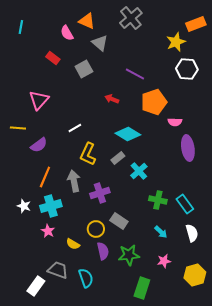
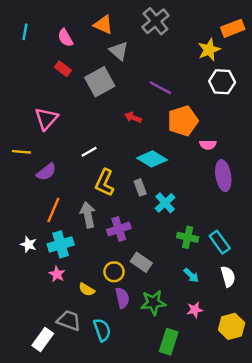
pink semicircle: (67, 33) -> (65, 38), moved
gray square: (84, 69) -> (100, 82), size x1.4
gray rectangle: (118, 158) -> (140, 187), turned -72

